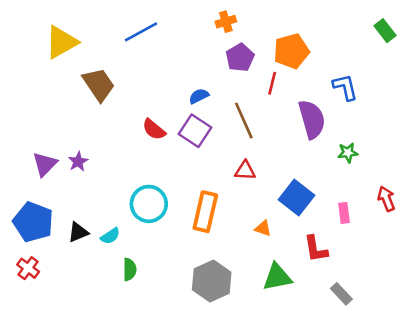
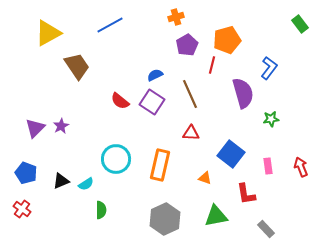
blue L-shape: (345, 87) -> (269, 68), turned 50
red arrow: (386, 199) -> (301, 167), moved
blue pentagon: (33, 222) -> (26, 173), size x0.7

